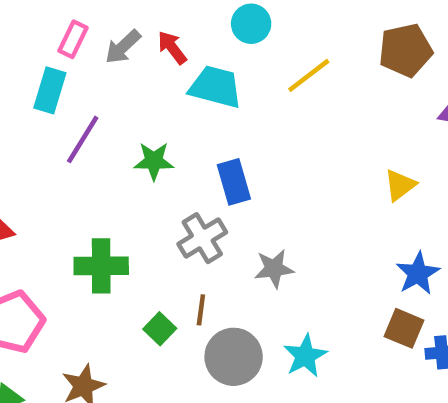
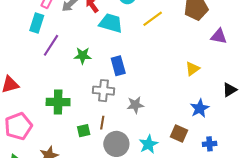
gray cross: (202, 238) -> (104, 91), turned 35
brown square: (404, 328) -> (179, 134), moved
green square: (160, 329) -> (84, 131), turned 32

